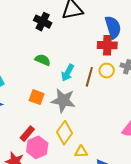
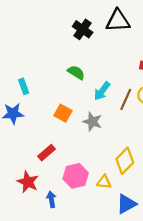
gray star: (63, 101) -> (92, 122), size x0.7
yellow diamond: (64, 133) -> (125, 161), moved
pink hexagon: (37, 147) -> (76, 176), moved

